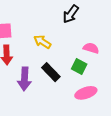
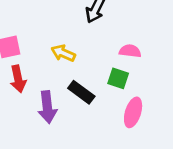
pink ellipse: (86, 93) -> (133, 112), turned -45

